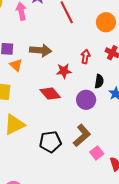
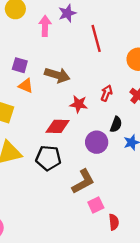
orange triangle: (16, 65) -> (26, 86), turned -32
red diamond: (50, 94) -> (58, 126), turned -60
black pentagon: (50, 142) -> (48, 158), moved

